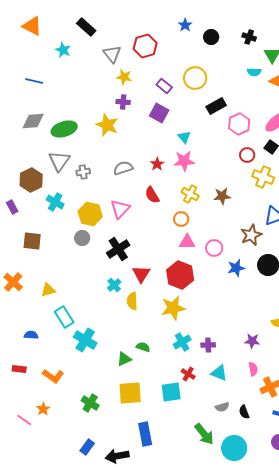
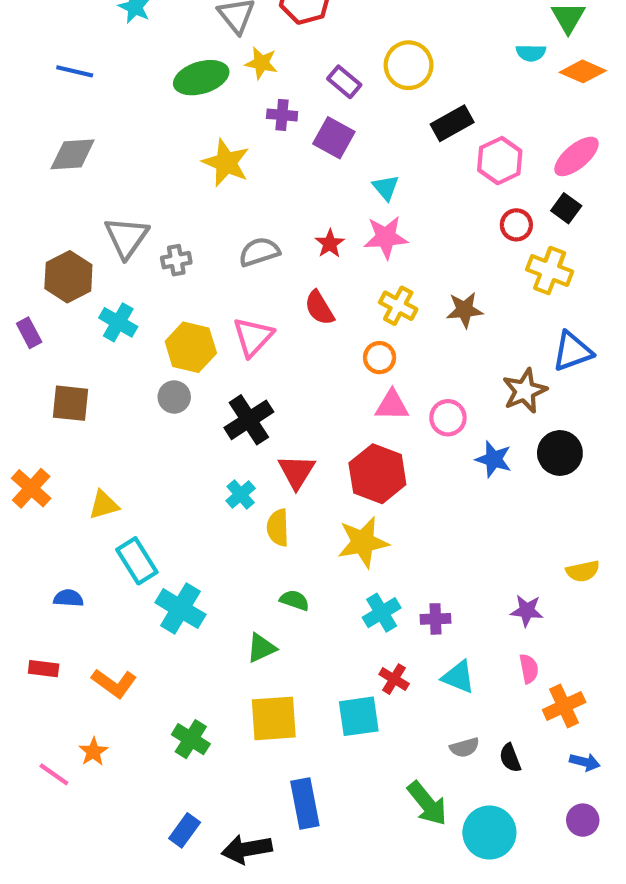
purple cross: (123, 102) -> (282, 115), moved
green ellipse: (64, 129) -> (201, 78), moved
blue star: (236, 268) -> (494, 459), turned 30
green semicircle: (143, 347) -> (294, 600), moved

